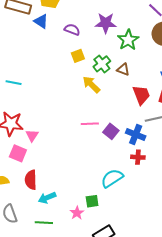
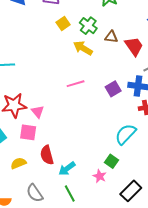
brown triangle: (123, 70) -> (111, 37), moved
pink line: (90, 124) -> (76, 84), moved
purple square: (111, 131) -> (113, 89), turned 35
green square: (92, 201) -> (112, 161), turned -32
green line: (44, 223) -> (70, 193), turned 72

